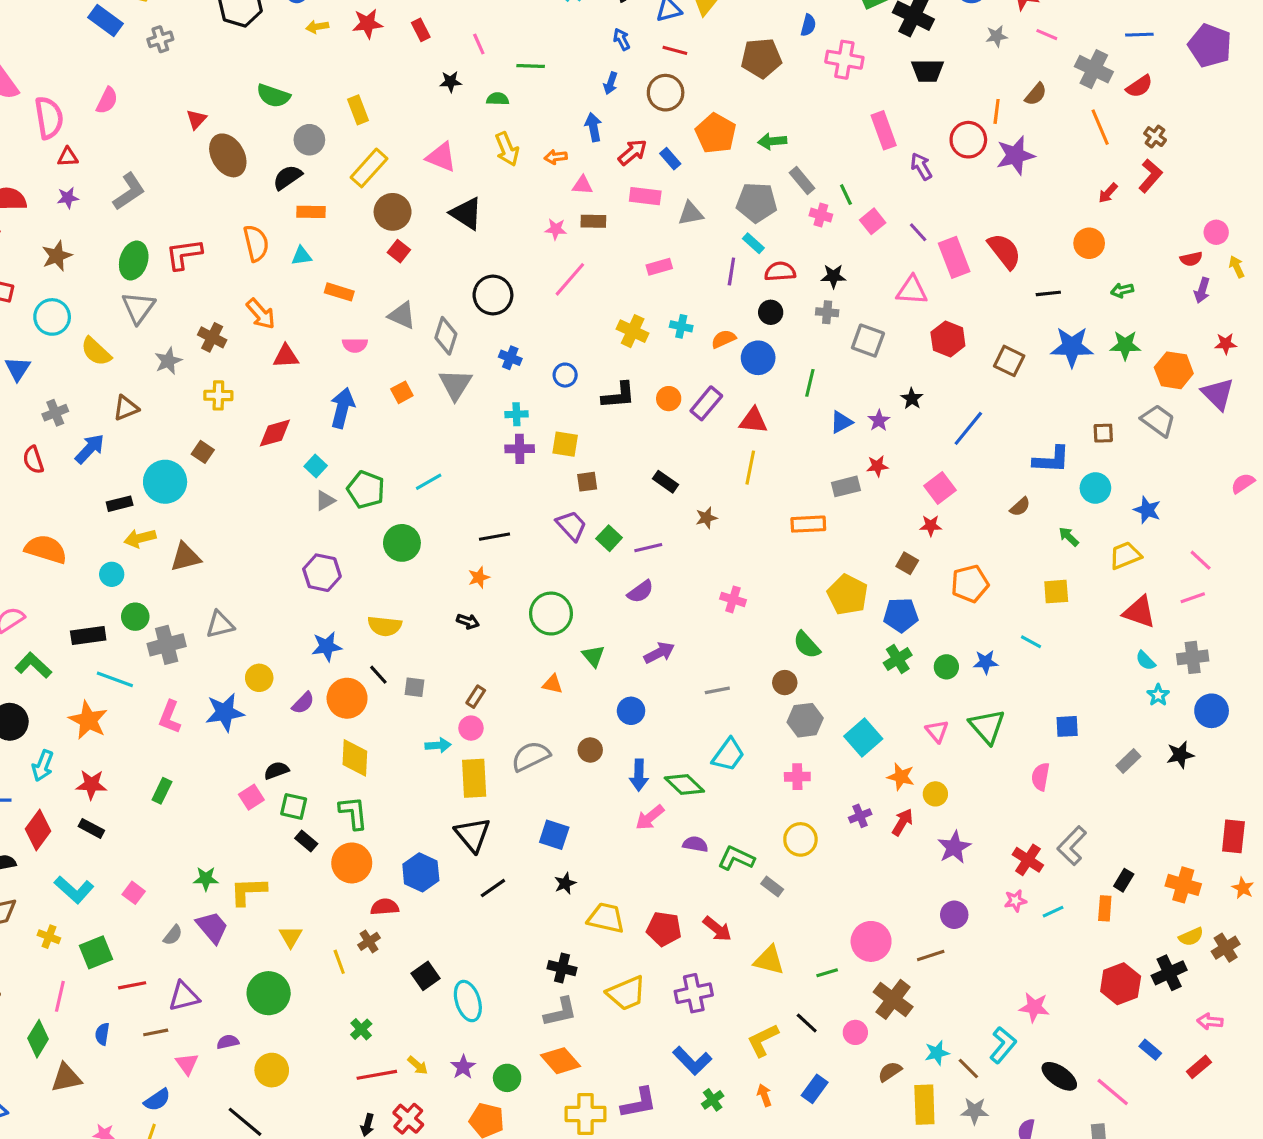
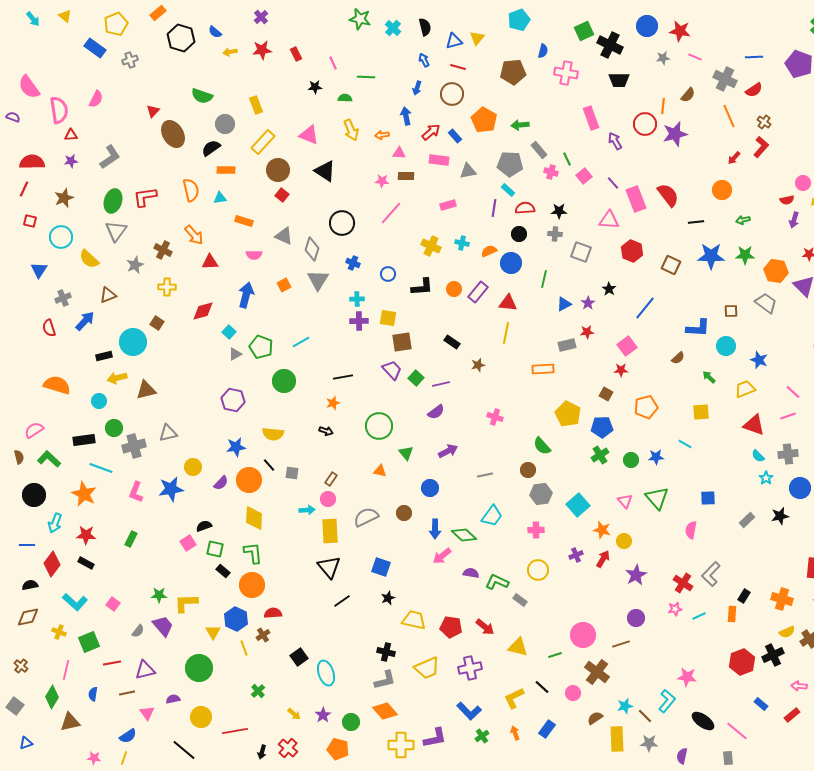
brown square: (587, 482) -> (402, 342), size x1.5
blue hexagon: (421, 872) -> (236, 619), moved
red line: (377, 1075) -> (235, 731), moved

